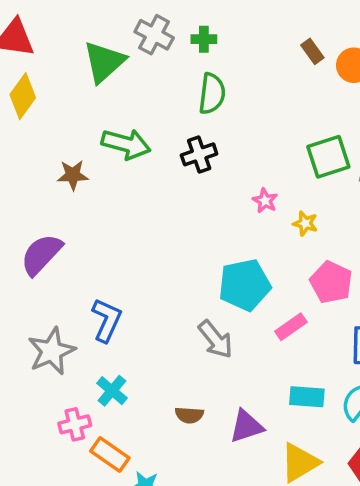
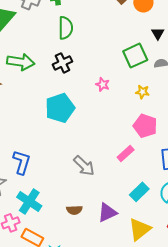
yellow star: (305, 223) -> (142, 92), moved
cyan pentagon: (245, 285) -> (60, 108), moved
cyan cross: (112, 391) -> (29, 201), size x1.4
cyan rectangle: (307, 397) -> (139, 192), turned -42

